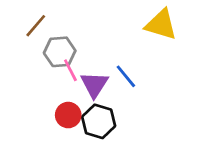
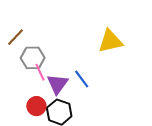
yellow triangle: (161, 25) -> (110, 41), turned -32

